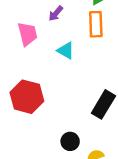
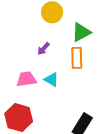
pink trapezoid: (27, 34) -> (26, 79), moved, turned -85

